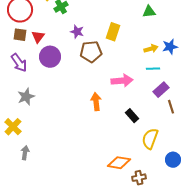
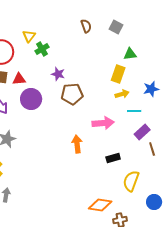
yellow rectangle: (113, 32) -> (118, 74), moved
red triangle: (38, 37) -> (19, 79), turned 48
yellow arrow: (151, 49) -> (122, 94), moved
black rectangle: (132, 116) -> (113, 158), turned -64

